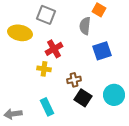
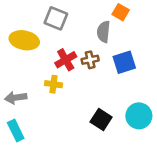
brown cross: (74, 80) -> (90, 60), moved
cyan rectangle: (47, 107) -> (16, 131), moved
gray arrow: (13, 114) -> (16, 98), moved

